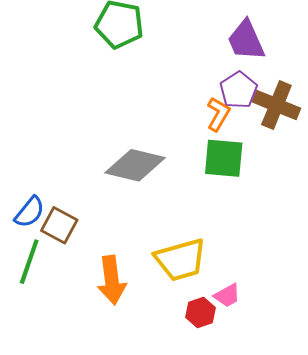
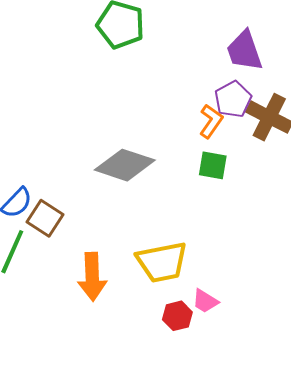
green square: (224, 158) -> (213, 165), size x0.7
pink trapezoid: (227, 295) -> (205, 301), turned 56

